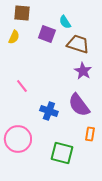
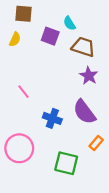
orange rectangle: (90, 134) -> (96, 143), turned 32

